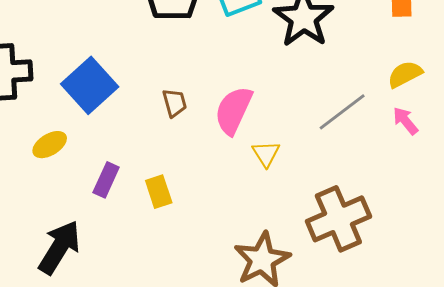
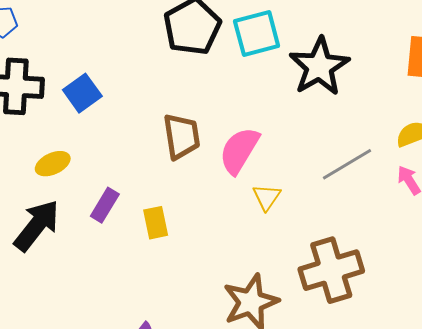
blue square: (90, 85) -> (82, 93), moved, size x0.7
brown trapezoid: (175, 103) -> (182, 136), size x1.6
black arrow: (59, 247) -> (37, 225), moved

